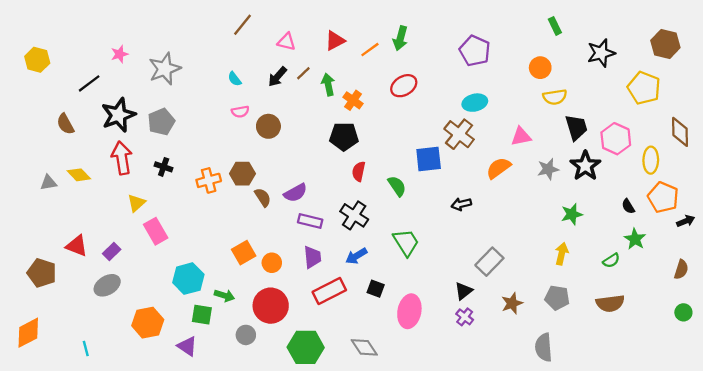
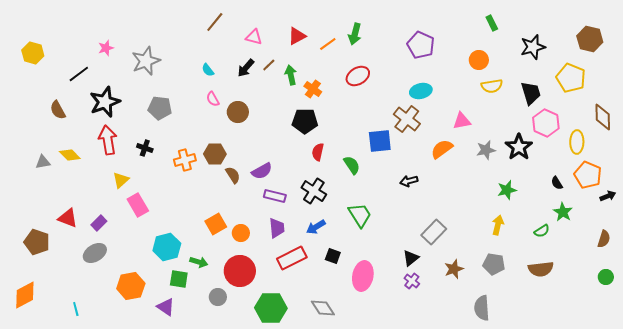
pink semicircle: (240, 112) -> (213, 99), turned 70
gray pentagon: (161, 122) -> (160, 108), moved, turned 30
black trapezoid: (576, 127) -> (531, 93), moved

